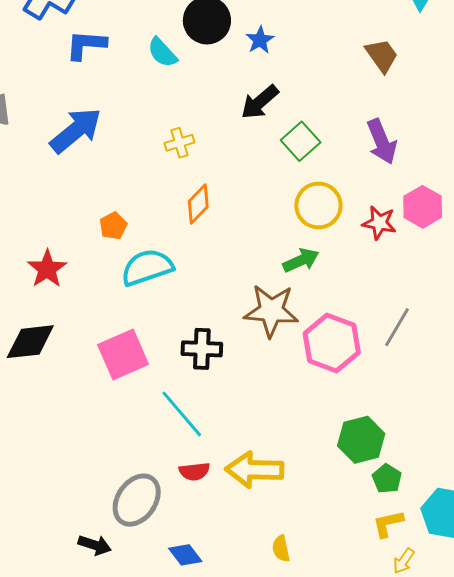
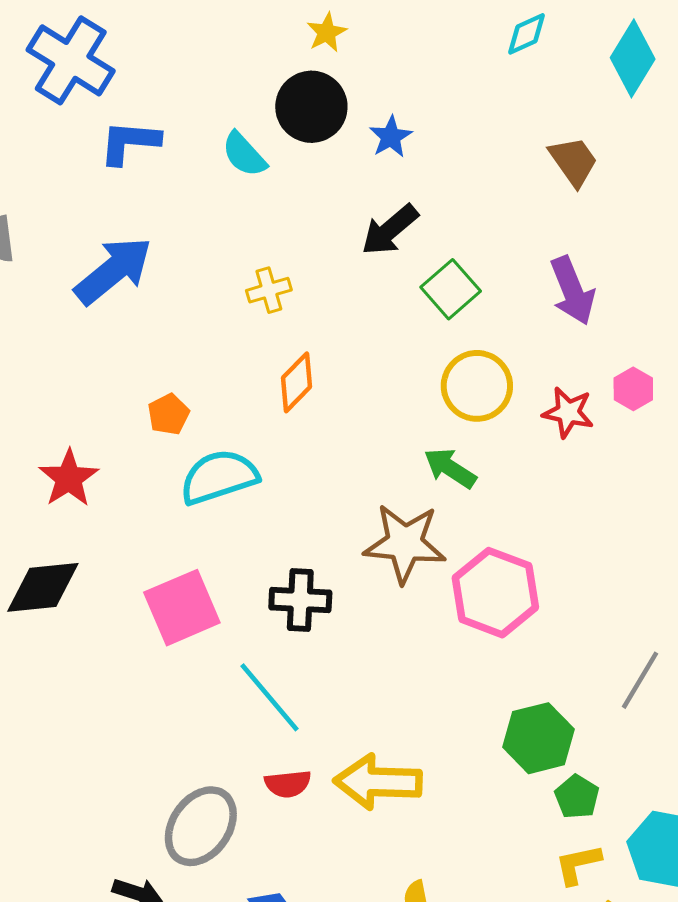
pink hexagon: (423, 207) -> (633, 389), size x0.7
green arrow: (301, 260) -> (450, 468), turned -123
gray line: (397, 327) -> (640, 680), moved

